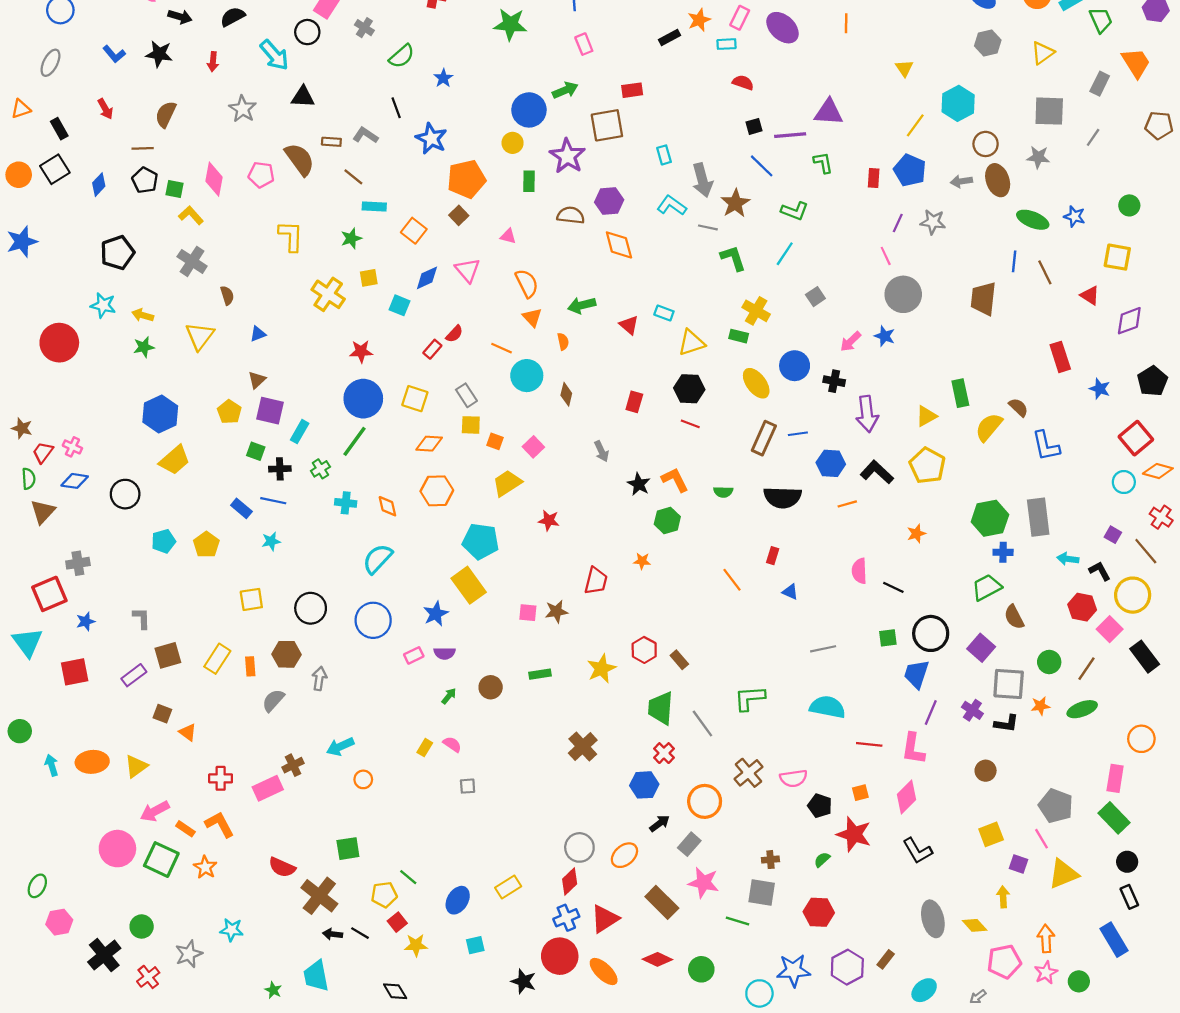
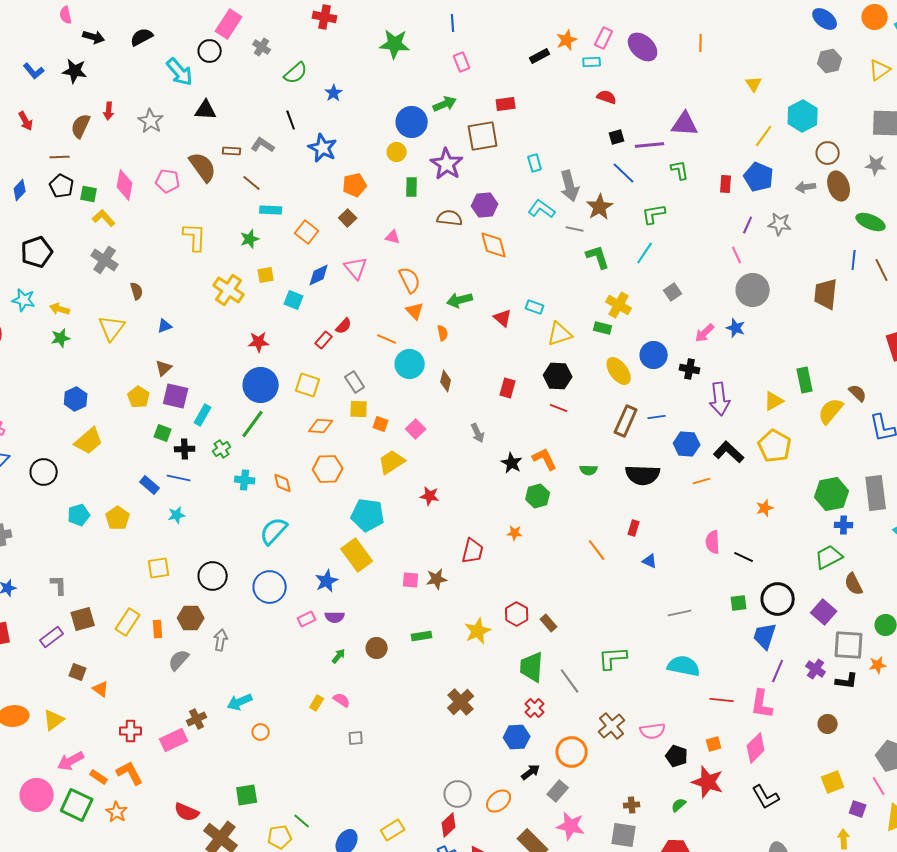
red arrow: (213, 62) -> (109, 111), moved
orange pentagon: (466, 179) -> (355, 185), size x0.7
green L-shape: (795, 211) -> (654, 214), turned 150
blue hexagon: (160, 414) -> (76, 399), size x0.7

